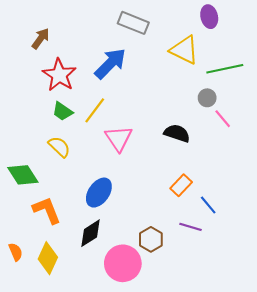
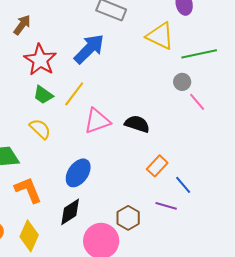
black semicircle: (177, 133) -> (137, 124), moved
pink triangle: (119, 138) -> (97, 121), turned 44

